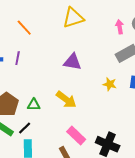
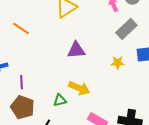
purple line: (18, 58) -> (21, 82), moved
green triangle: (34, 105) -> (60, 100), moved

